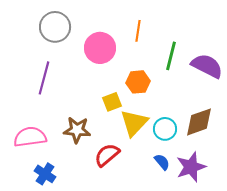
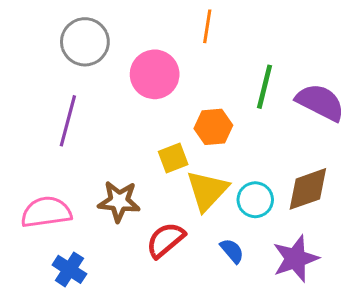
orange line: (138, 31) -> (207, 26), moved
blue semicircle: (162, 162) -> (232, 251), moved

